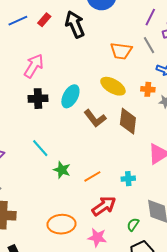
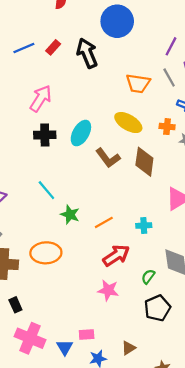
orange ellipse: (61, 224) -> (46, 253), moved

